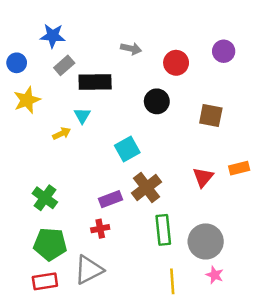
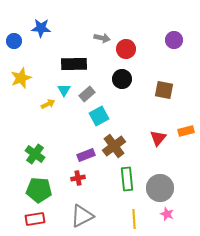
blue circle: (17, 63) -> (14, 41), moved
red circle: (176, 63) -> (126, 49), moved
gray rectangle: (64, 65) -> (87, 94), moved
gray triangle: (89, 270) -> (82, 216), moved

